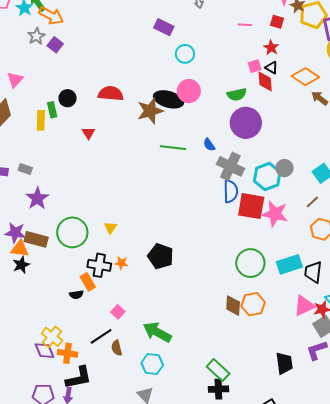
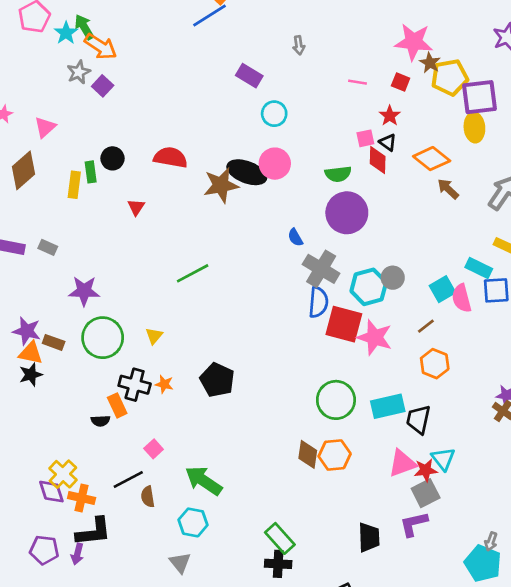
green line: (173, 148) -> (193, 273), moved, turned -40
purple star: (37, 198) -> (84, 291), moved, turned 30
brown rectangle: (36, 239) -> (54, 342), size x0.7

